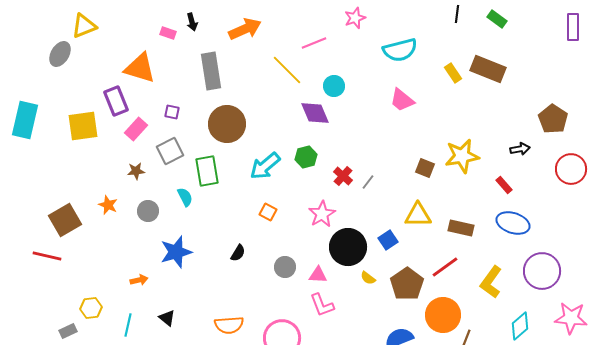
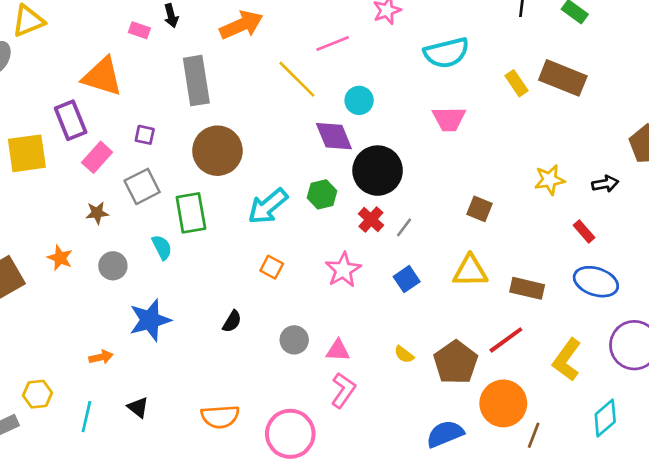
pink trapezoid: (402, 100) -> (449, 119), turned -40
yellow star: (462, 156) -> (550, 180), moved, size x0.7
blue square: (388, 240) -> (407, 279), moved
black circle: (348, 247) -> (378, 171), moved
pink L-shape: (322, 305) -> (343, 390), turned -124

